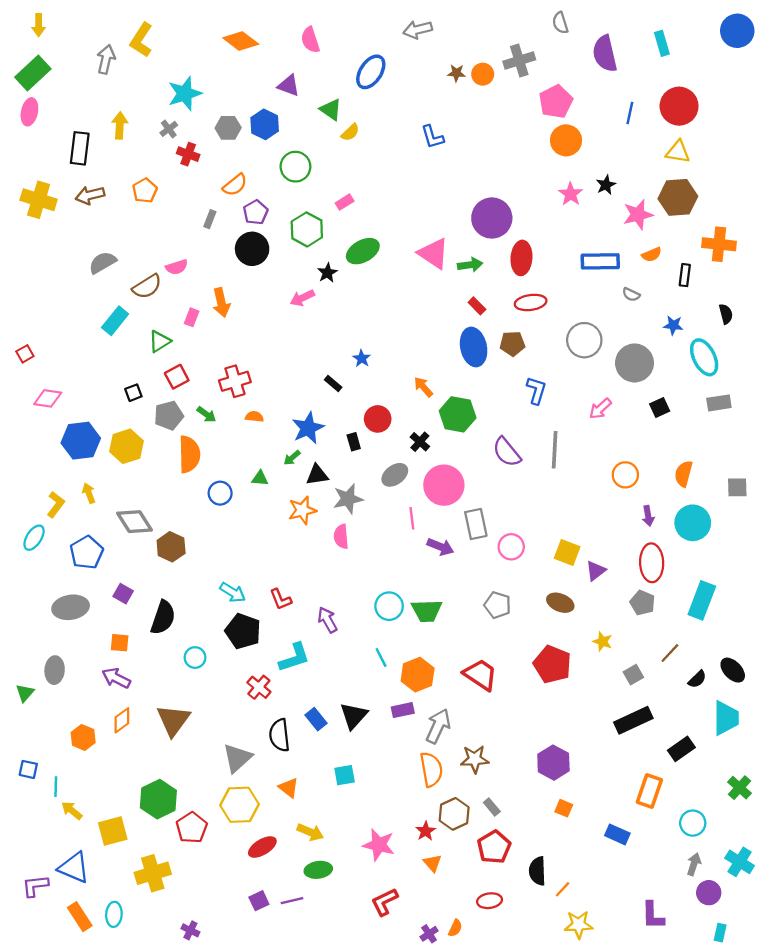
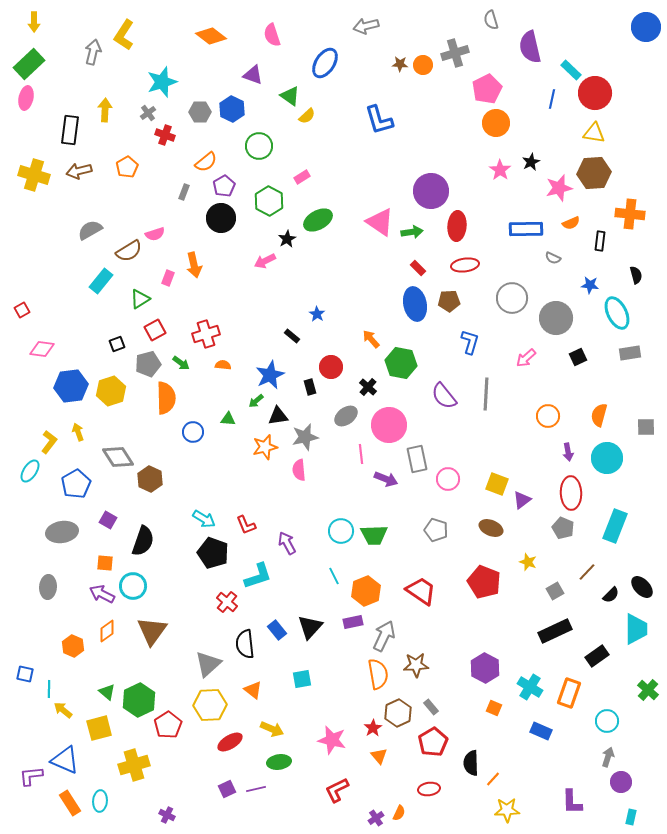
cyan rectangle: (662, 43) -> (571, 70), moved, turned -30
blue L-shape: (432, 137) -> (379, 120), size x1.4
cyan circle: (195, 658) -> (133, 586), moved, size x1.4
green triangle: (25, 693) -> (107, 692), moved, turned -30
cyan cross: (740, 862) -> (530, 687), moved

